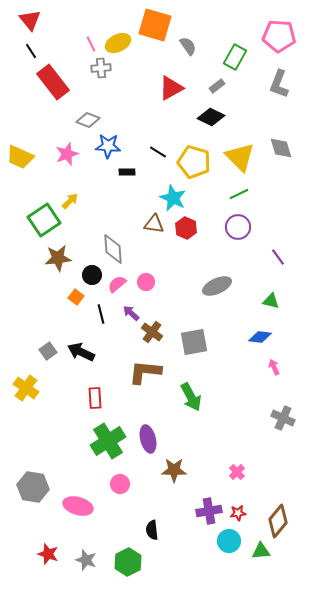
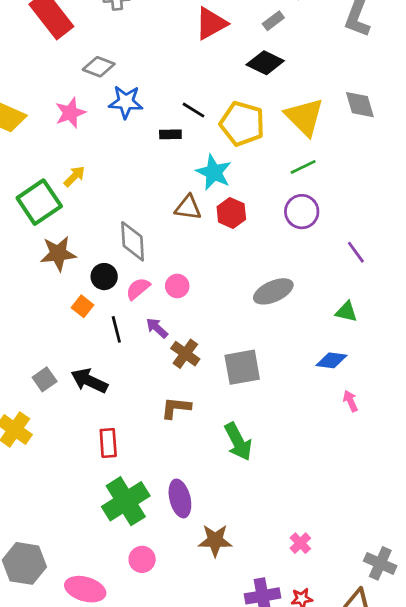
black rectangle: (127, 172) -> (170, 134), moved
brown L-shape: (145, 372) -> (176, 408), size x0.7
gray cross: (283, 418) -> (380, 563), moved

